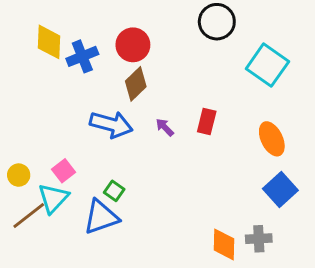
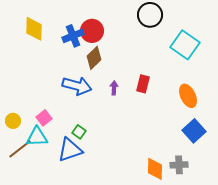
blue cross: (82, 56) -> (73, 36), moved
purple arrow: (165, 127) -> (114, 88), turned 48
cyan triangle: (53, 198) -> (37, 137), turned 45

